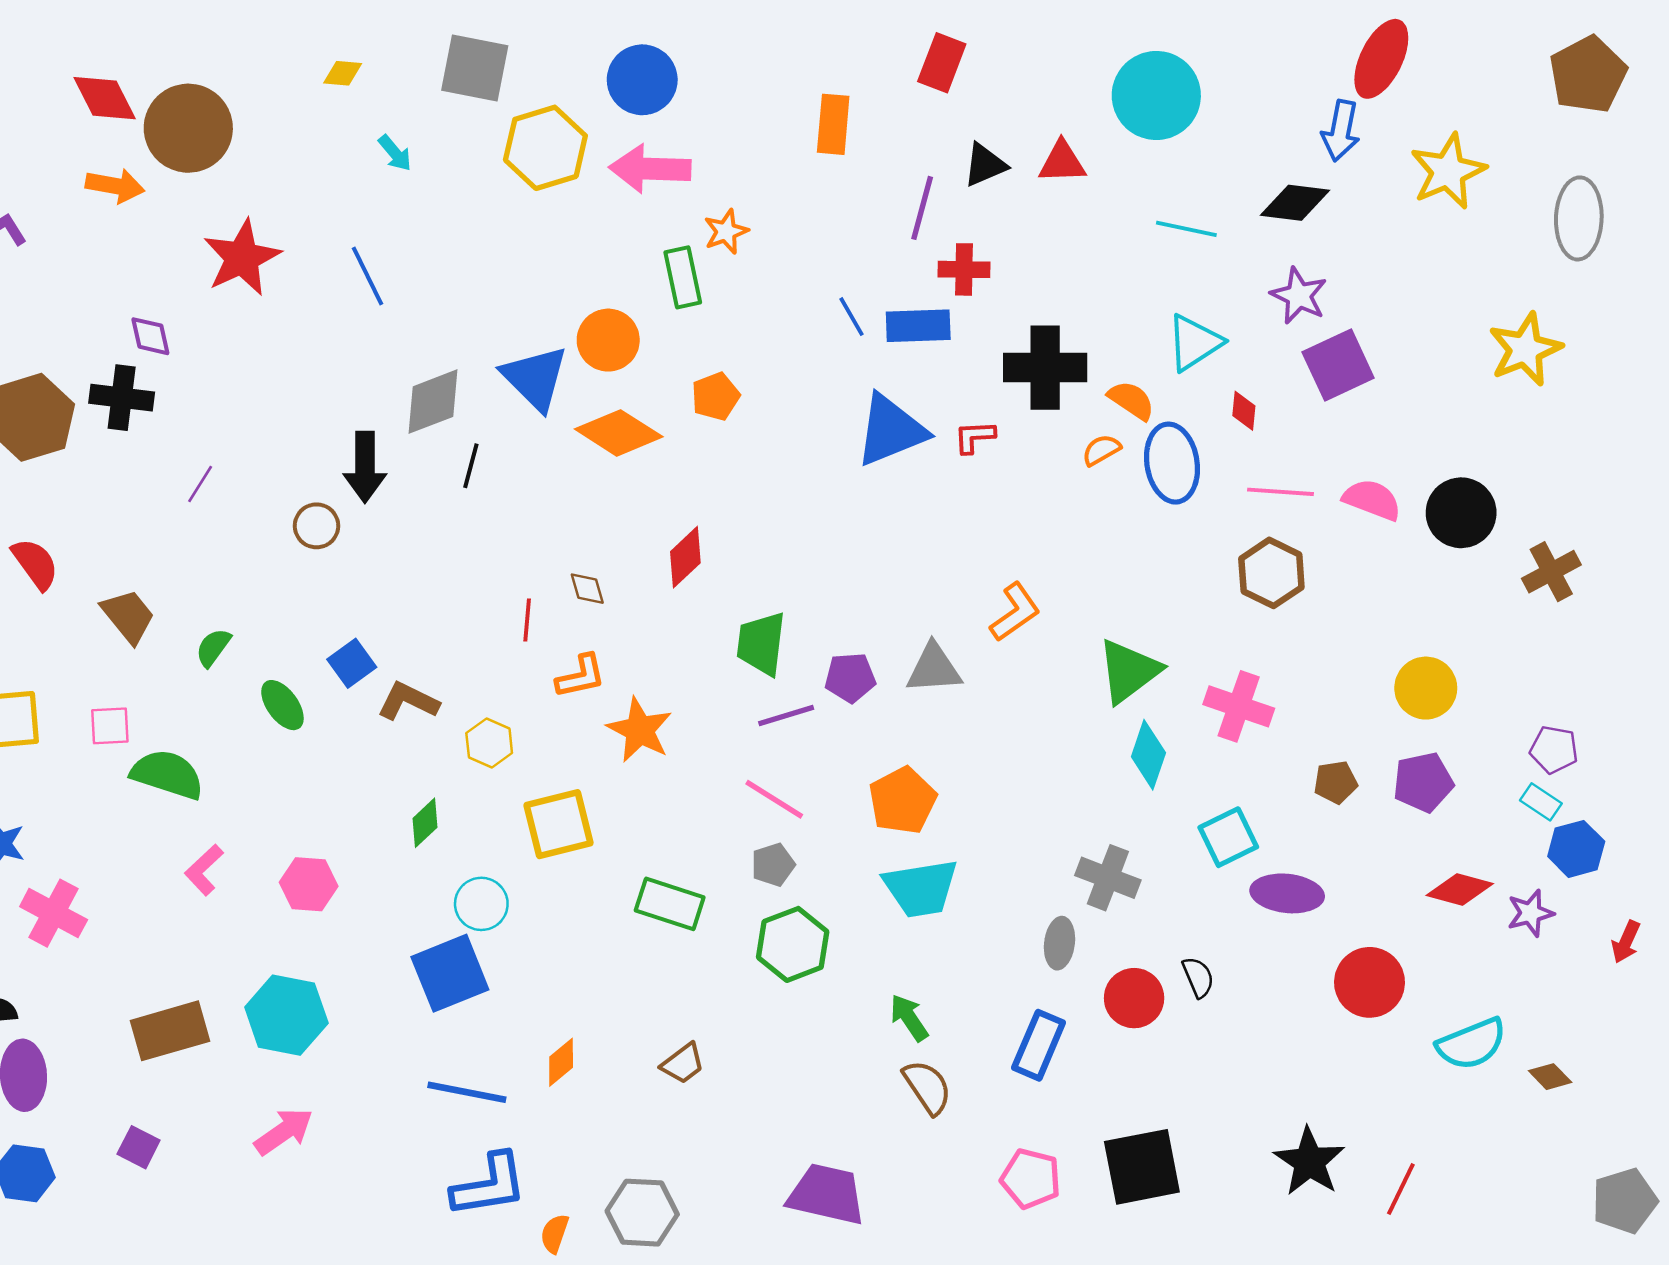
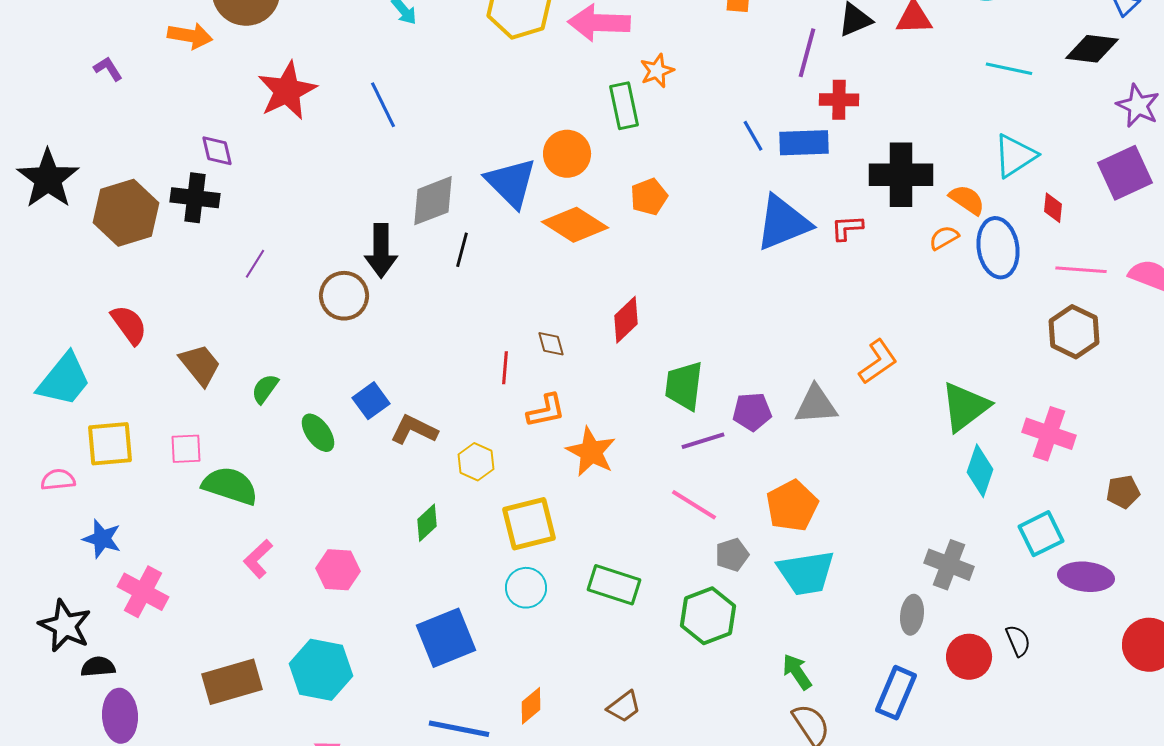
purple star: (1299, 296) -> (1138, 106), moved
brown circle: (316, 526) -> (344, 296), size x1.4
gray pentagon: (773, 865) -> (732, 555), moved
cyan circle: (481, 904) -> (526, 588), moved

